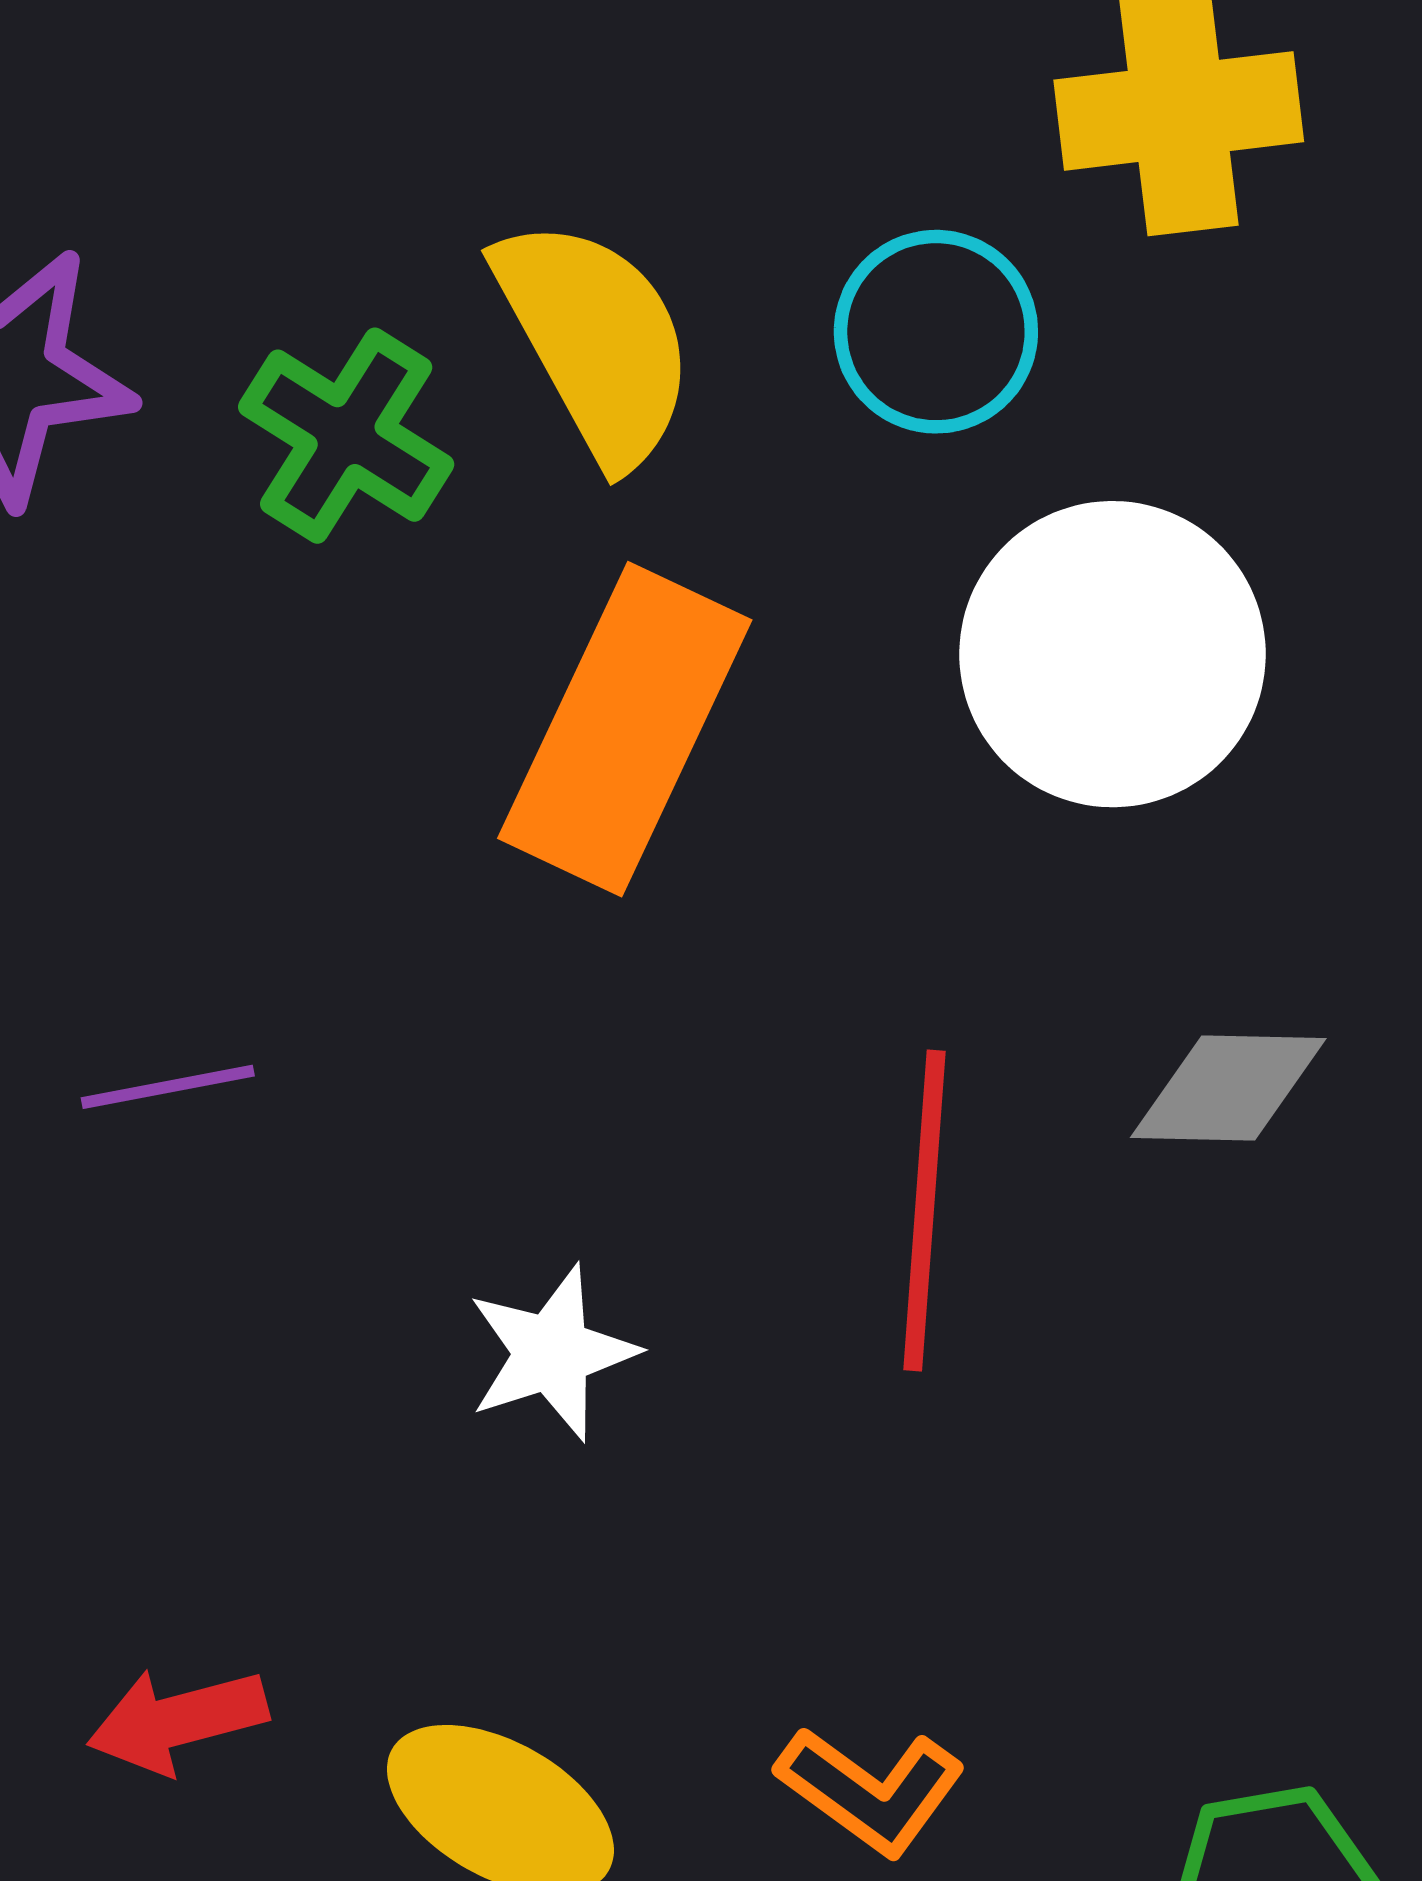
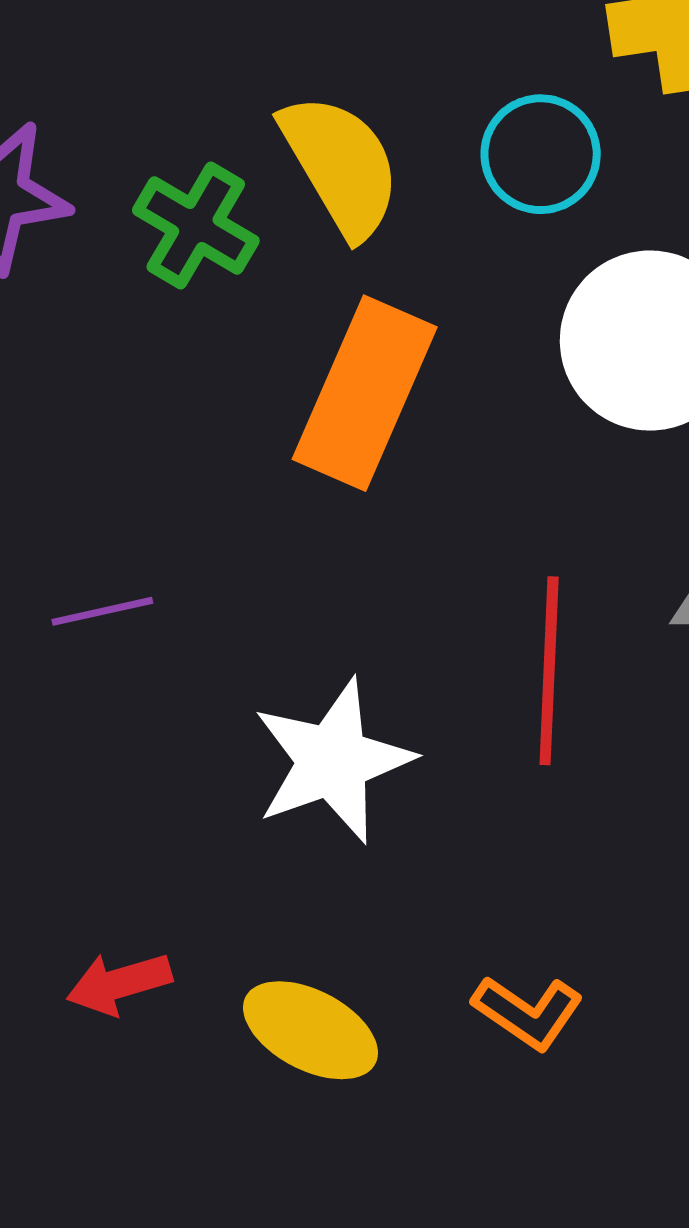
white star: (552, 1353) -> (333, 761), size x1.6

